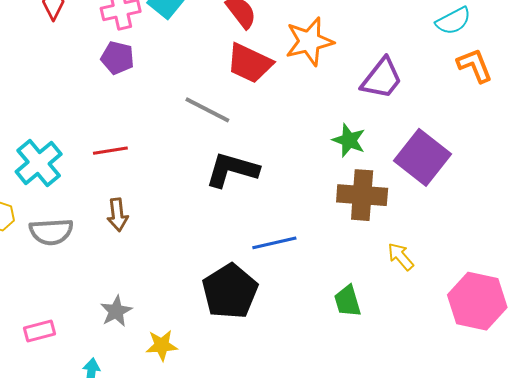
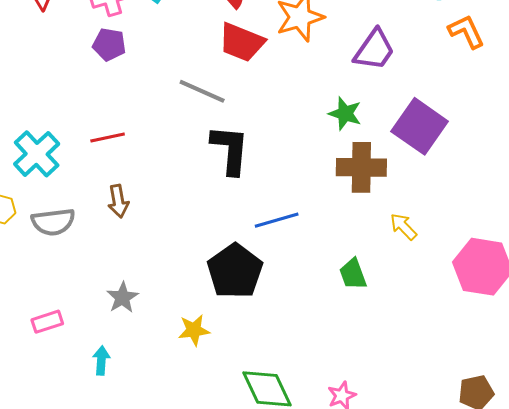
black L-shape: (232, 170) -> (230, 150), turned 82
yellow star: (162, 345) -> (194, 330), moved

